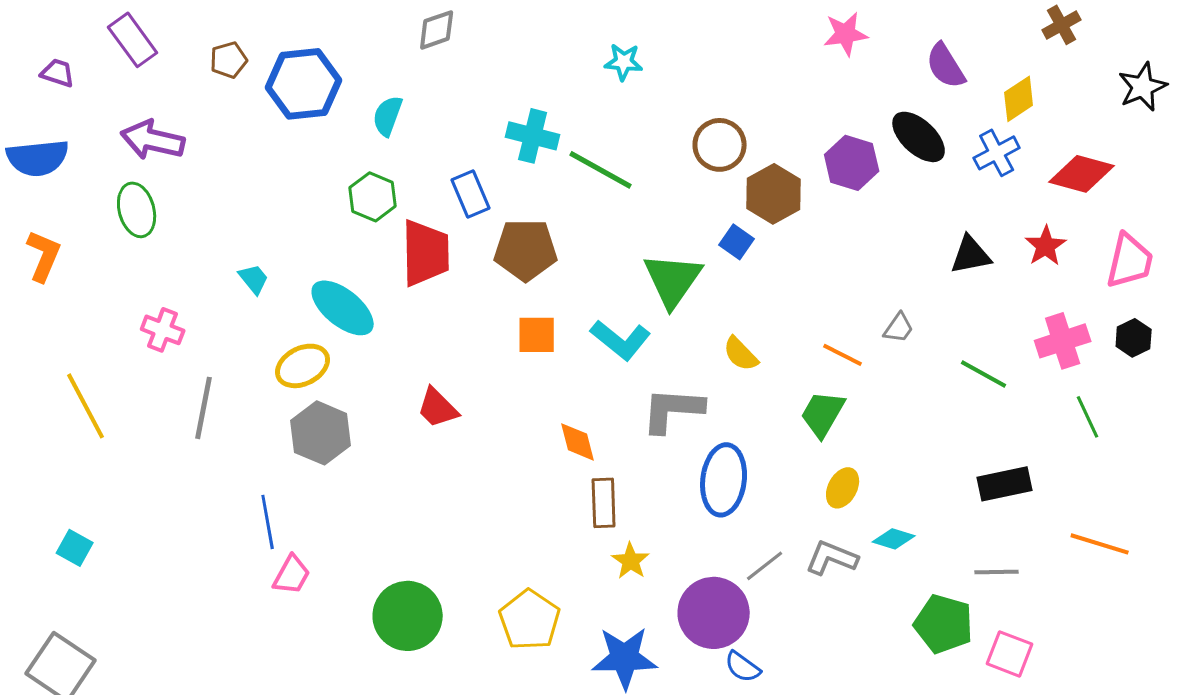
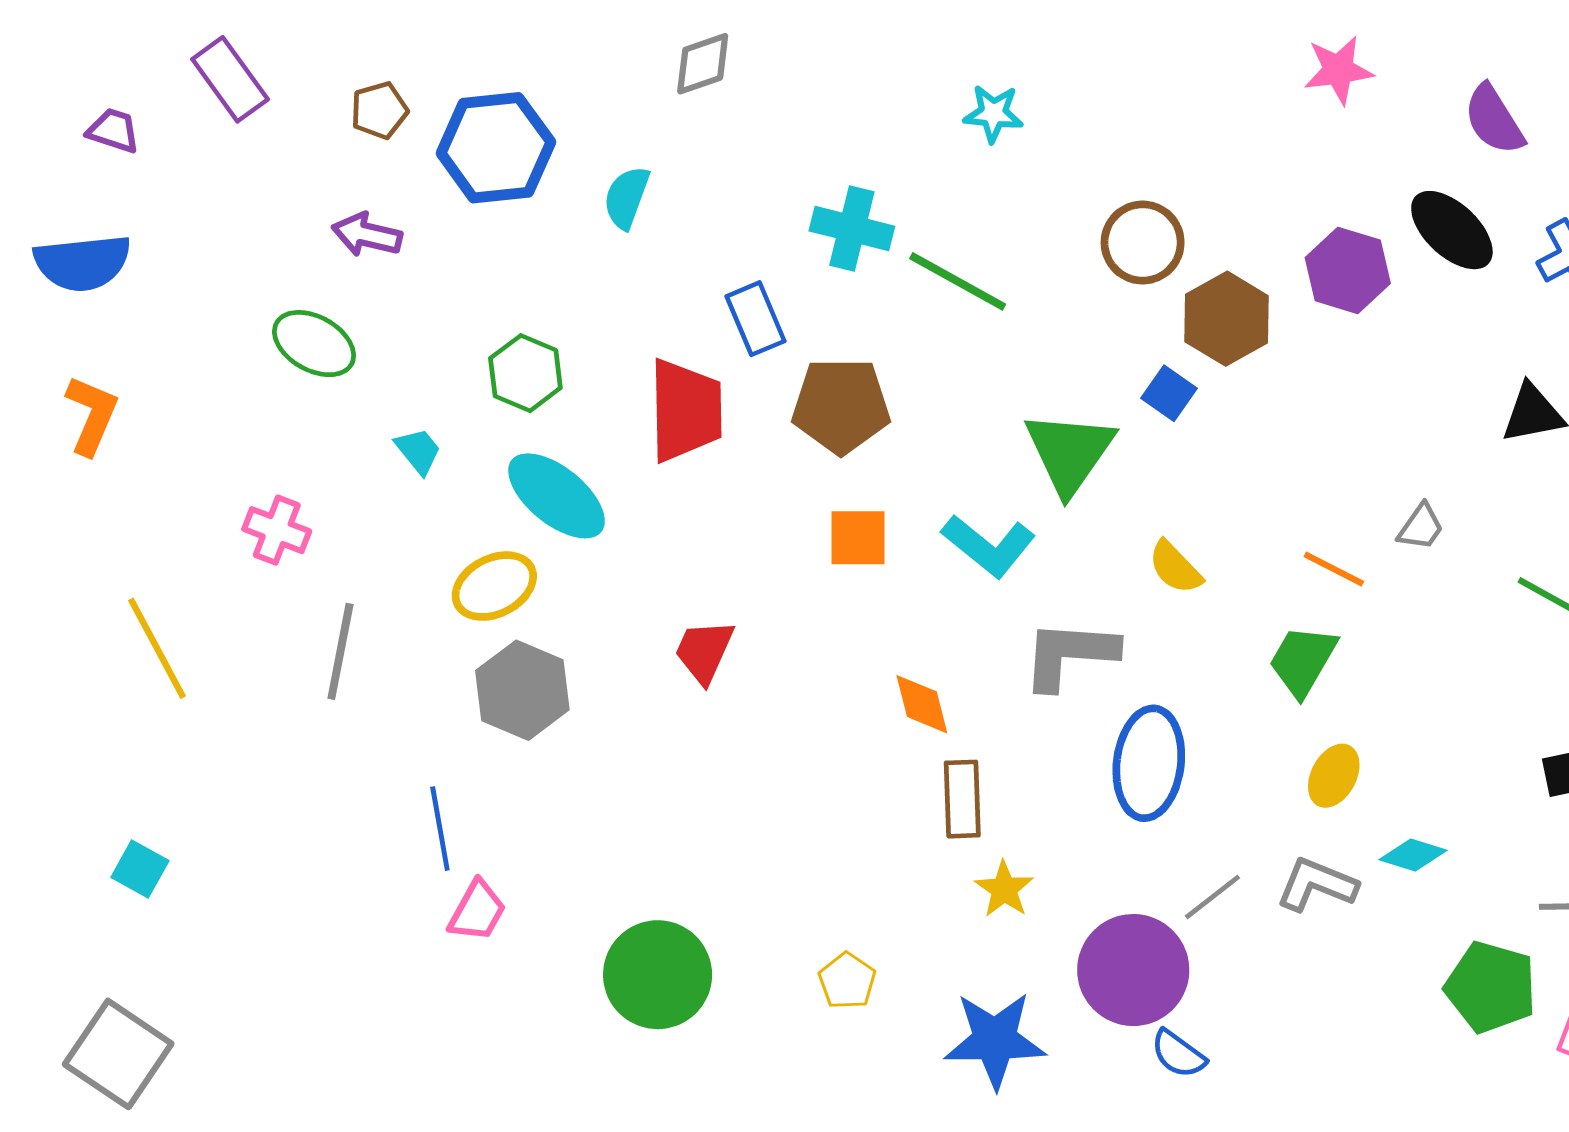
purple arrow: (153, 140) -> (367, 235), moved, size x0.7
green hexagon: (373, 197) -> (525, 373), moved
green ellipse: (137, 210) -> (314, 344), moved, turned -46
red trapezoid: (438, 408) -> (704, 651), turned 69
yellow pentagon: (530, 620) -> (847, 981), size x0.6

